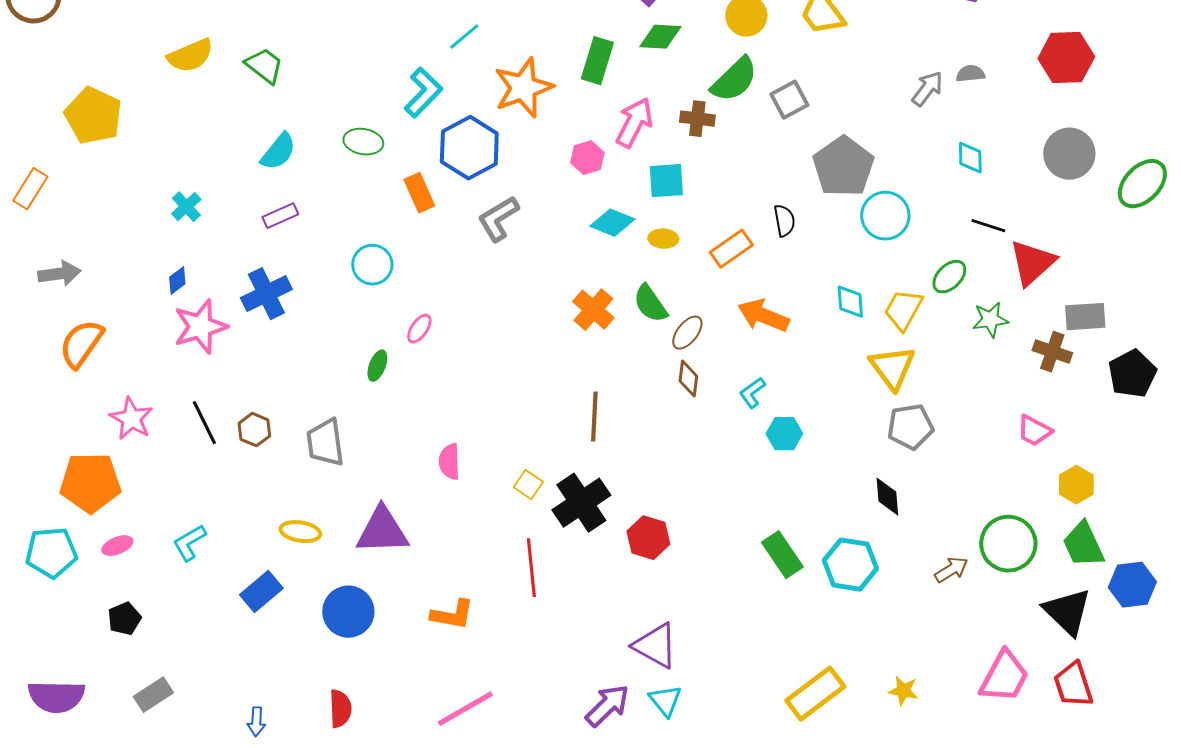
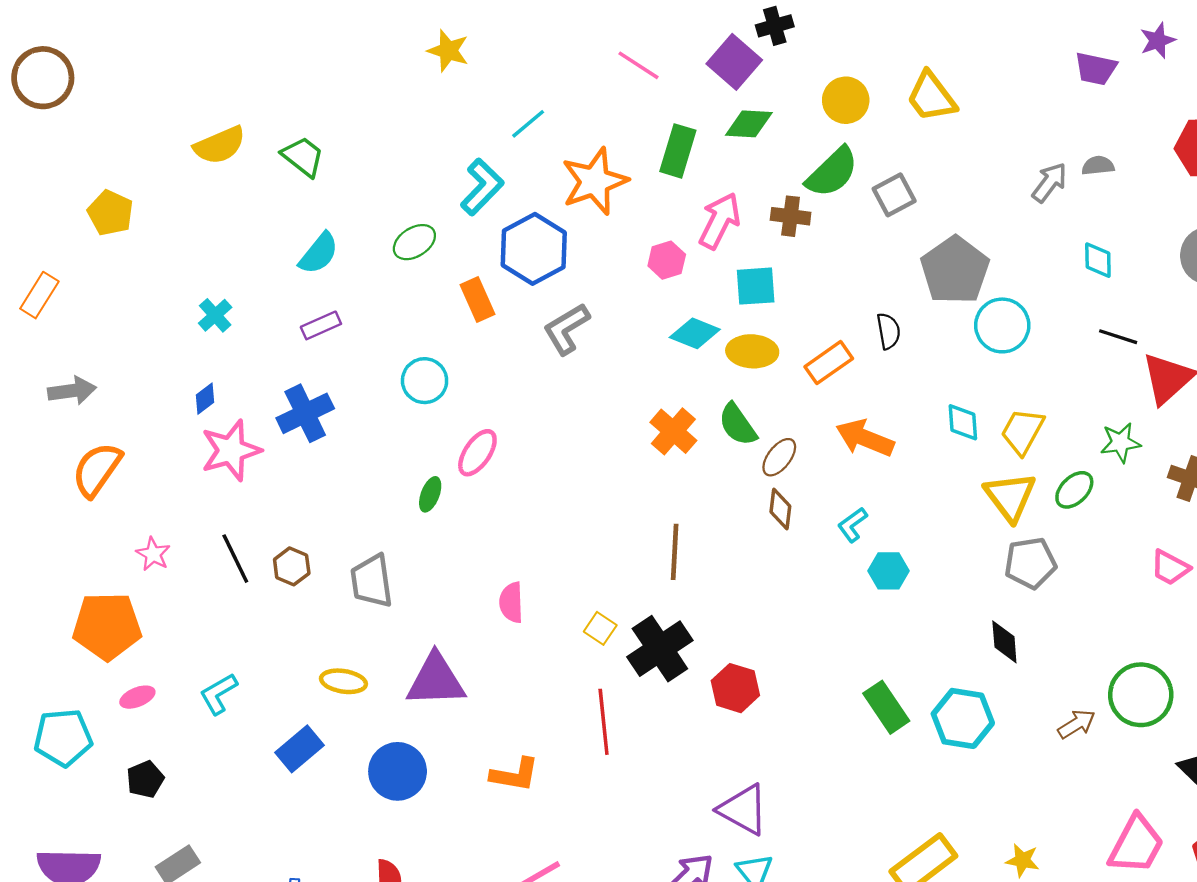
yellow pentagon: (93, 116) -> (110, 213), size x0.7
green ellipse: (363, 142) -> (414, 242), turned -42
yellow ellipse: (663, 239) -> (752, 351), size x1.5
green ellipse: (949, 277) -> (1074, 490), moved
pink ellipse: (419, 329) -> (477, 453), size x1.4
pink star: (131, 419) -> (153, 554), size x0.7
cyan pentagon: (51, 553) -> (63, 738), moved

